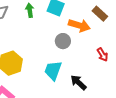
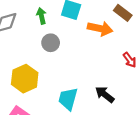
gray circle: (63, 41) -> (51, 43), moved
cyan trapezoid: (53, 70) -> (68, 99), moved

